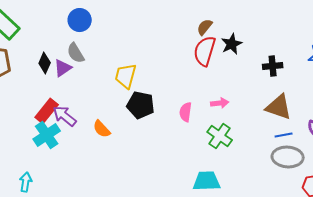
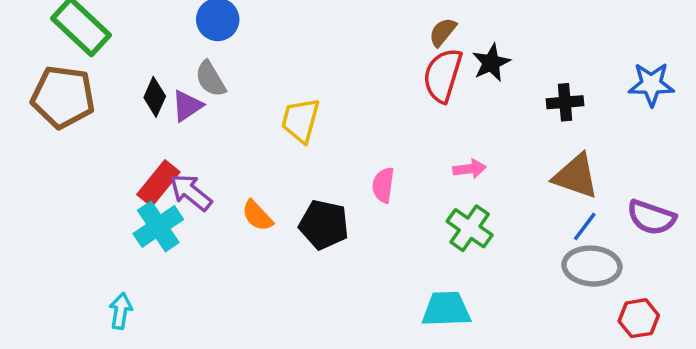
black pentagon: (141, 105) -> (324, 225), moved
pink semicircle: (186, 112) -> (383, 185), moved
blue line: (284, 135) -> (585, 226), turned -42

